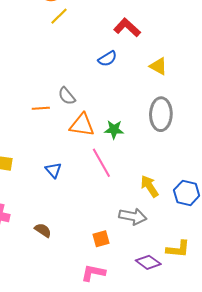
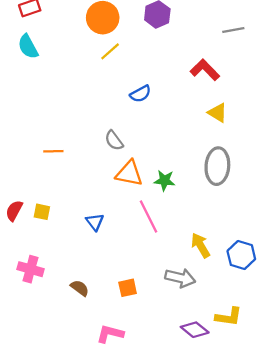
red L-shape: (127, 27) -> (205, 70), moved
blue semicircle: (107, 59) -> (140, 94), moved
orange line: (41, 108) -> (53, 151), moved
orange square: (101, 239) -> (128, 288), moved
pink L-shape: (93, 273) -> (110, 334), moved

